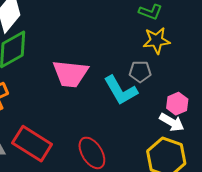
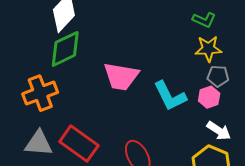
gray pentagon: (140, 72) -> (218, 76), moved
pink hexagon: (177, 104) -> (209, 97), moved

